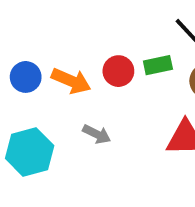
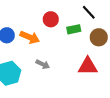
red circle: (118, 71) -> (51, 19), moved

